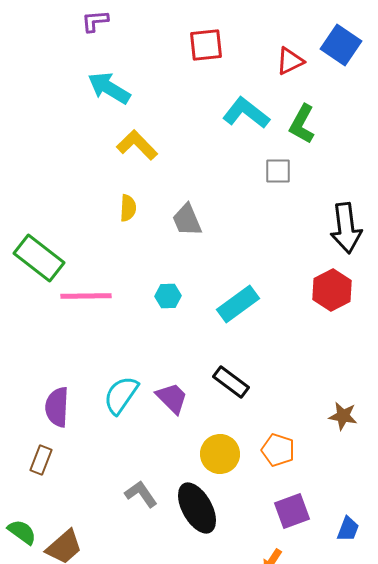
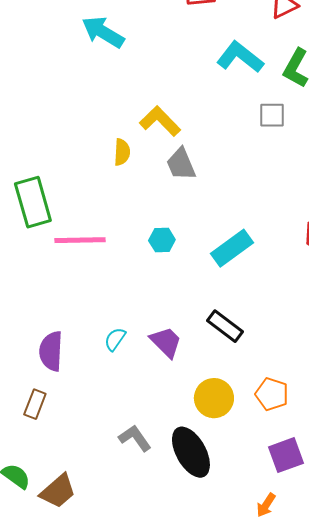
yellow L-shape: (137, 145) -> (160, 121), moved
green rectangle: (39, 258) -> (33, 202), turned 36
cyan semicircle: (121, 395) -> (115, 339), size x0.6

